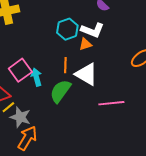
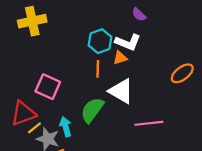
orange line: (65, 65) -> (98, 69), moved
pink square: (20, 70) -> (48, 87), turned -30
cyan arrow: (36, 77) -> (66, 127), moved

